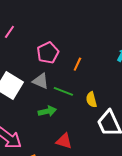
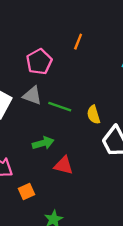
orange line: (77, 64) -> (78, 42), moved
green arrow: (47, 111) -> (43, 143), moved

